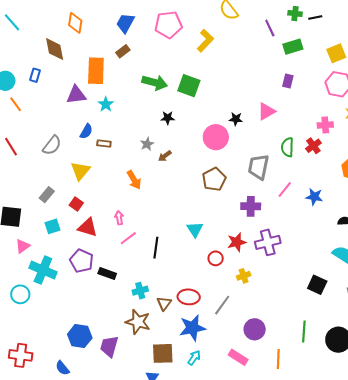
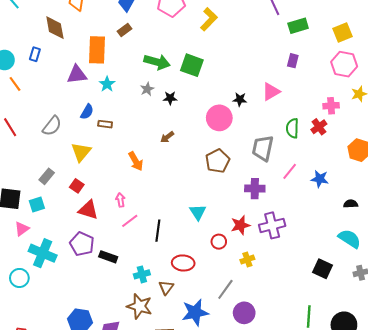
gray star: (147, 144) -> (147, 89), moved
cyan square: (53, 226) -> (37, 204), moved
red ellipse: (189, 297) -> (183, 263), moved
purple circle: (255, 329) -> (244, 313), moved

